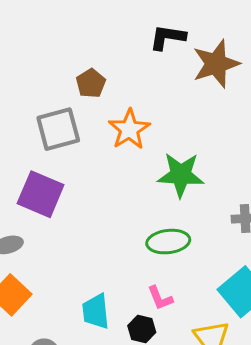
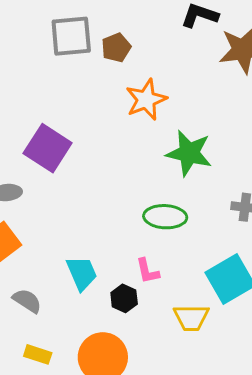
gray square: (58, 129) -> (71, 36), moved
cyan trapezoid: (96, 311) -> (82, 273), turned 153

